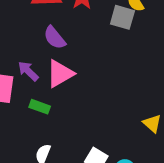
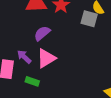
purple semicircle: (55, 38) -> (42, 33), turned 90

